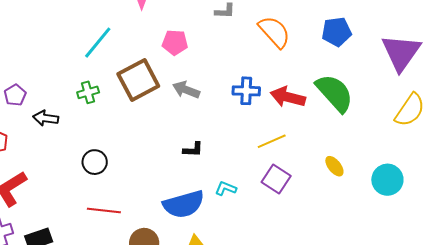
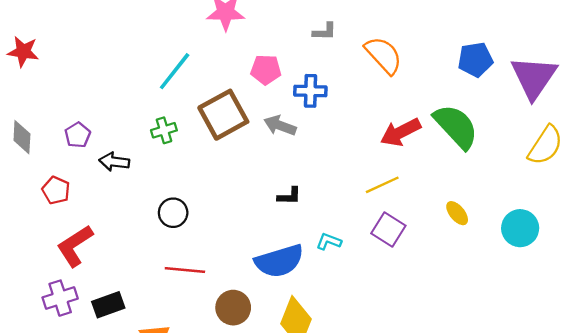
blue pentagon: (337, 32) -> (475, 60), moved
blue cross: (246, 91) -> (310, 91), moved
red arrow: (288, 97) -> (401, 132), turned -40

